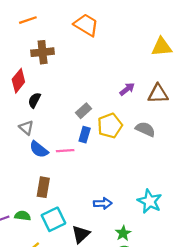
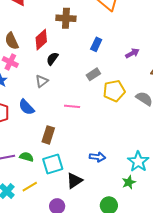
purple arrow: (127, 89) -> (132, 53), moved
gray triangle: (26, 128) -> (42, 81), turned 32
blue rectangle: (85, 135) -> (96, 44), moved
blue semicircle: (39, 149) -> (26, 107), moved
green star: (123, 233) -> (129, 182), moved

